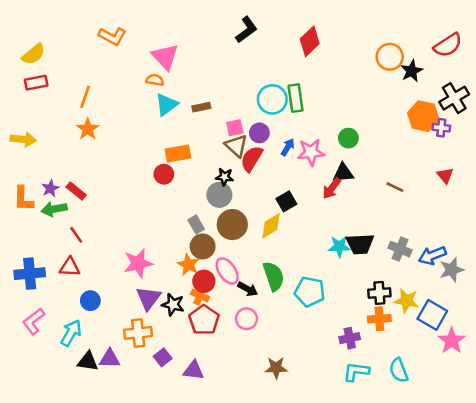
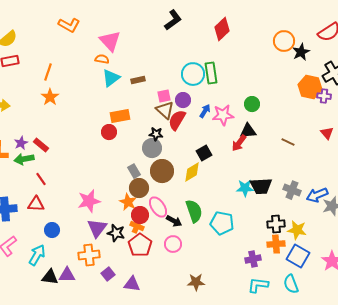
blue square: (432, 315) -> (298, 256), moved

